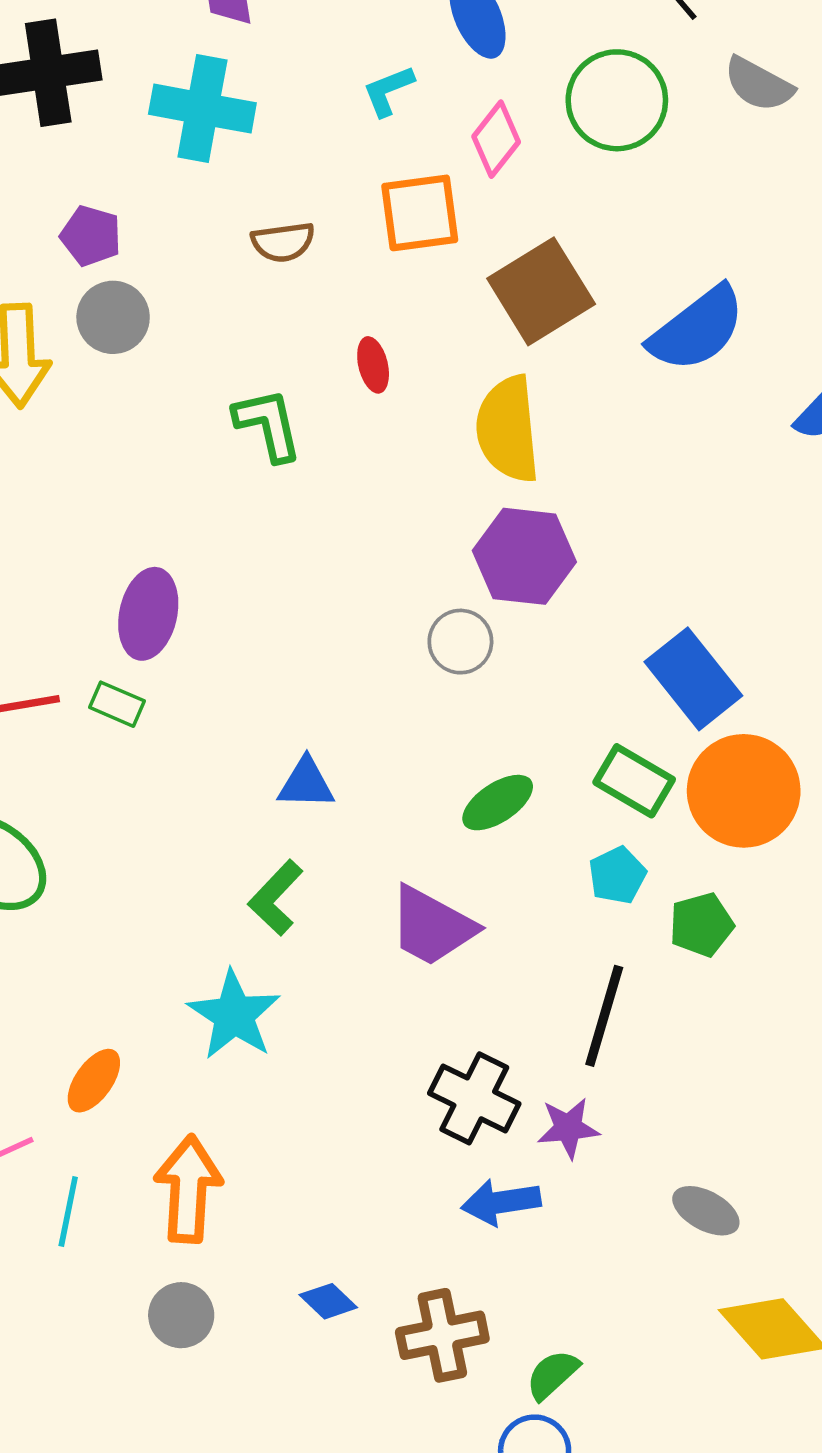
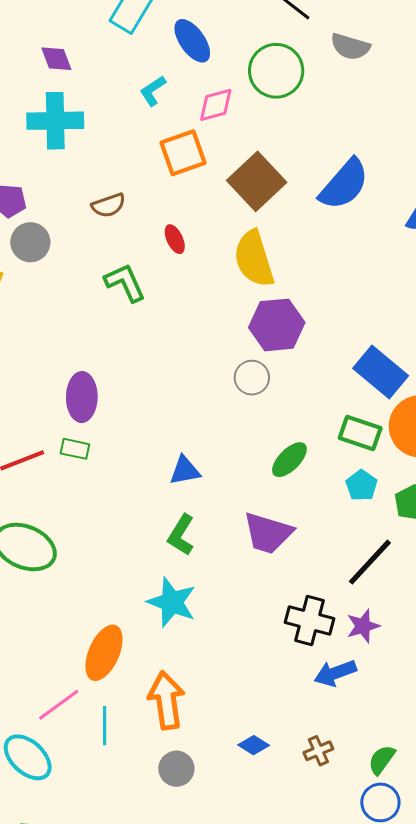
pink diamond: (496, 139) -> (216, 105), turned 48
brown semicircle: (283, 242) -> (108, 205), moved
black line: (604, 1016) -> (370, 562), turned 38
orange ellipse: (94, 1081) -> (104, 653), size x1.5
brown cross: (442, 1335) -> (318, 751), size x0.6

